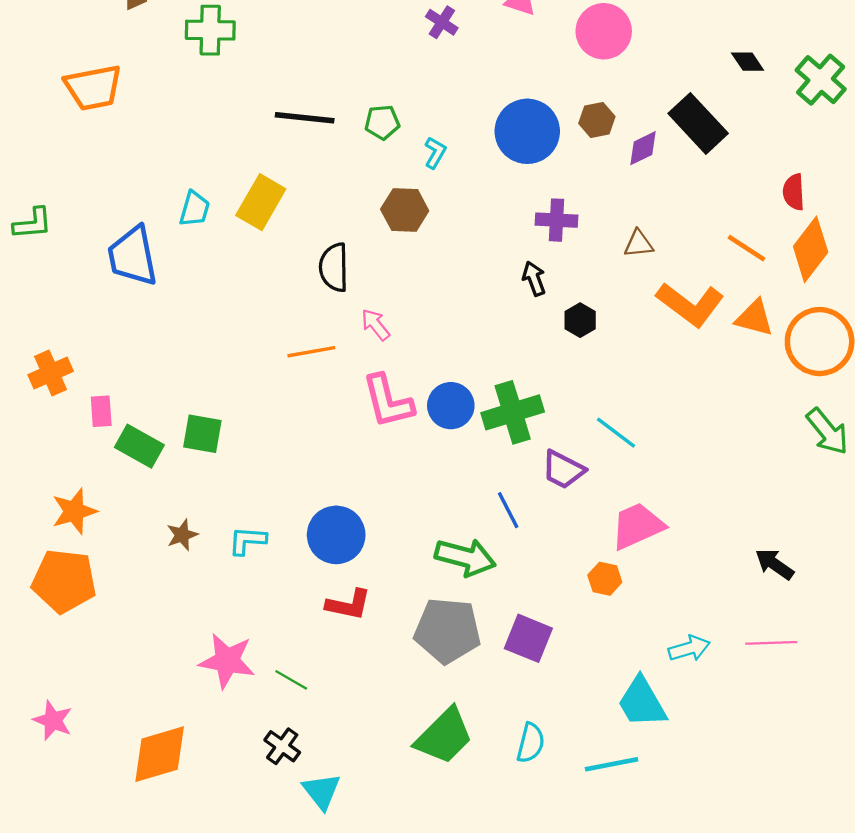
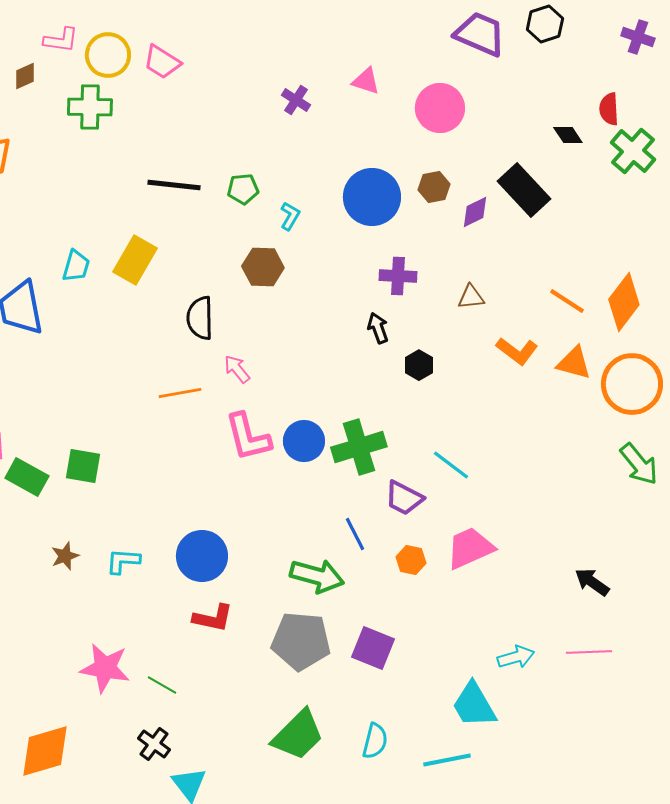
red semicircle: (794, 192) -> (609, 109), moved
orange L-shape: (690, 304) -> (517, 351), size x0.7
orange hexagon: (605, 579) -> (411, 560), moved

